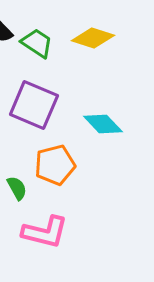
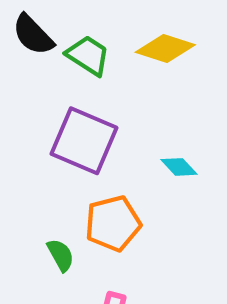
cyan diamond: (103, 124) -> (179, 167), size x0.7

